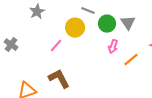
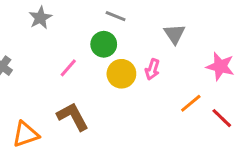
green circle: (107, 24) -> (104, 44), moved
yellow circle: (75, 28) -> (121, 74), moved
orange line: (131, 60) -> (191, 103), moved

